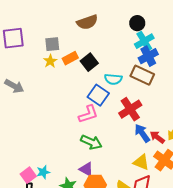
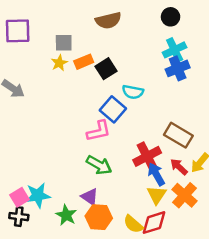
black circle: (137, 23) -> (171, 17), moved
brown rectangle: (142, 75) -> (178, 135), moved
red cross: (130, 109) -> (147, 156), moved
blue arrow: (142, 133) -> (156, 174), moved
yellow triangle: (141, 162) -> (157, 195), turned 36
cyan star: (43, 172) -> (38, 195), size x1.5

